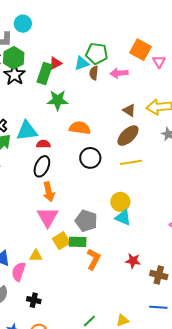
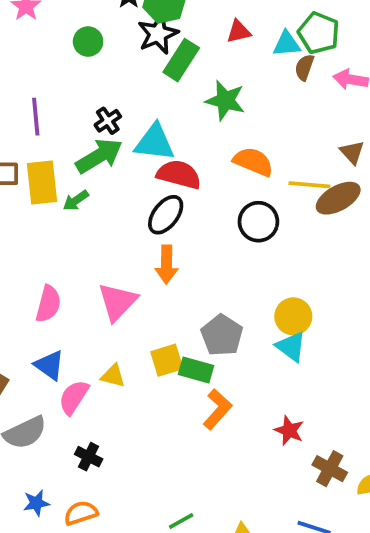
green rectangle: (45, 73) -> (181, 60), moved
red semicircle: (43, 144) -> (179, 174), size x1.6
yellow line: (131, 162) -> (309, 185), moved
pink triangle: (48, 217) -> (117, 302), moved

